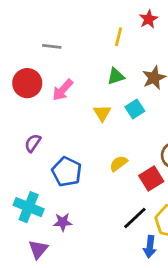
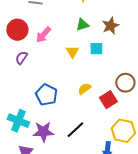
cyan square: (135, 109) -> (96, 49), turned 32
purple semicircle: (33, 143) -> (21, 58), moved
black line: (135, 218) -> (75, 130), moved
purple star: (63, 222) -> (43, 132), size x1.5

